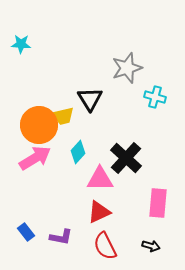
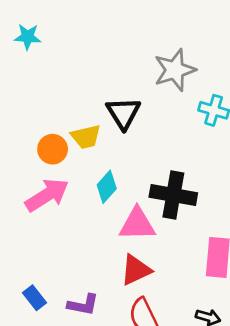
orange circle: (39, 125) -> (53, 149), size x0.6
black cross: (126, 158) -> (173, 195), turned -32

